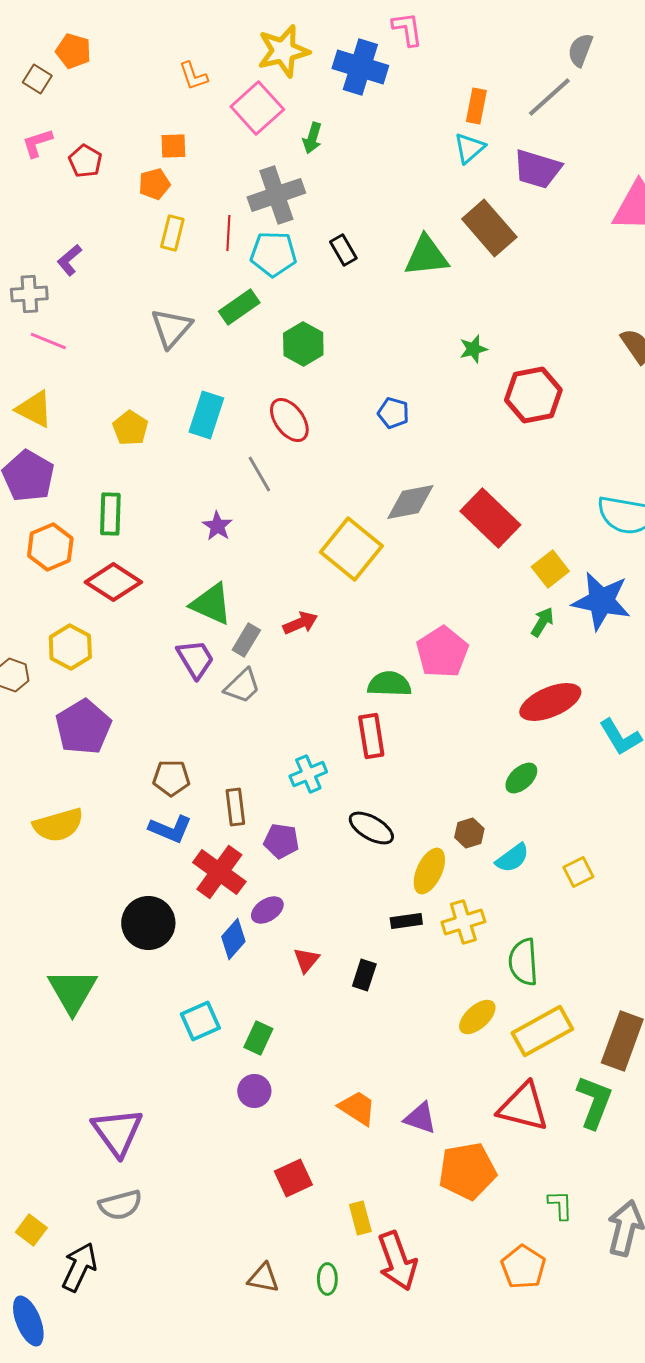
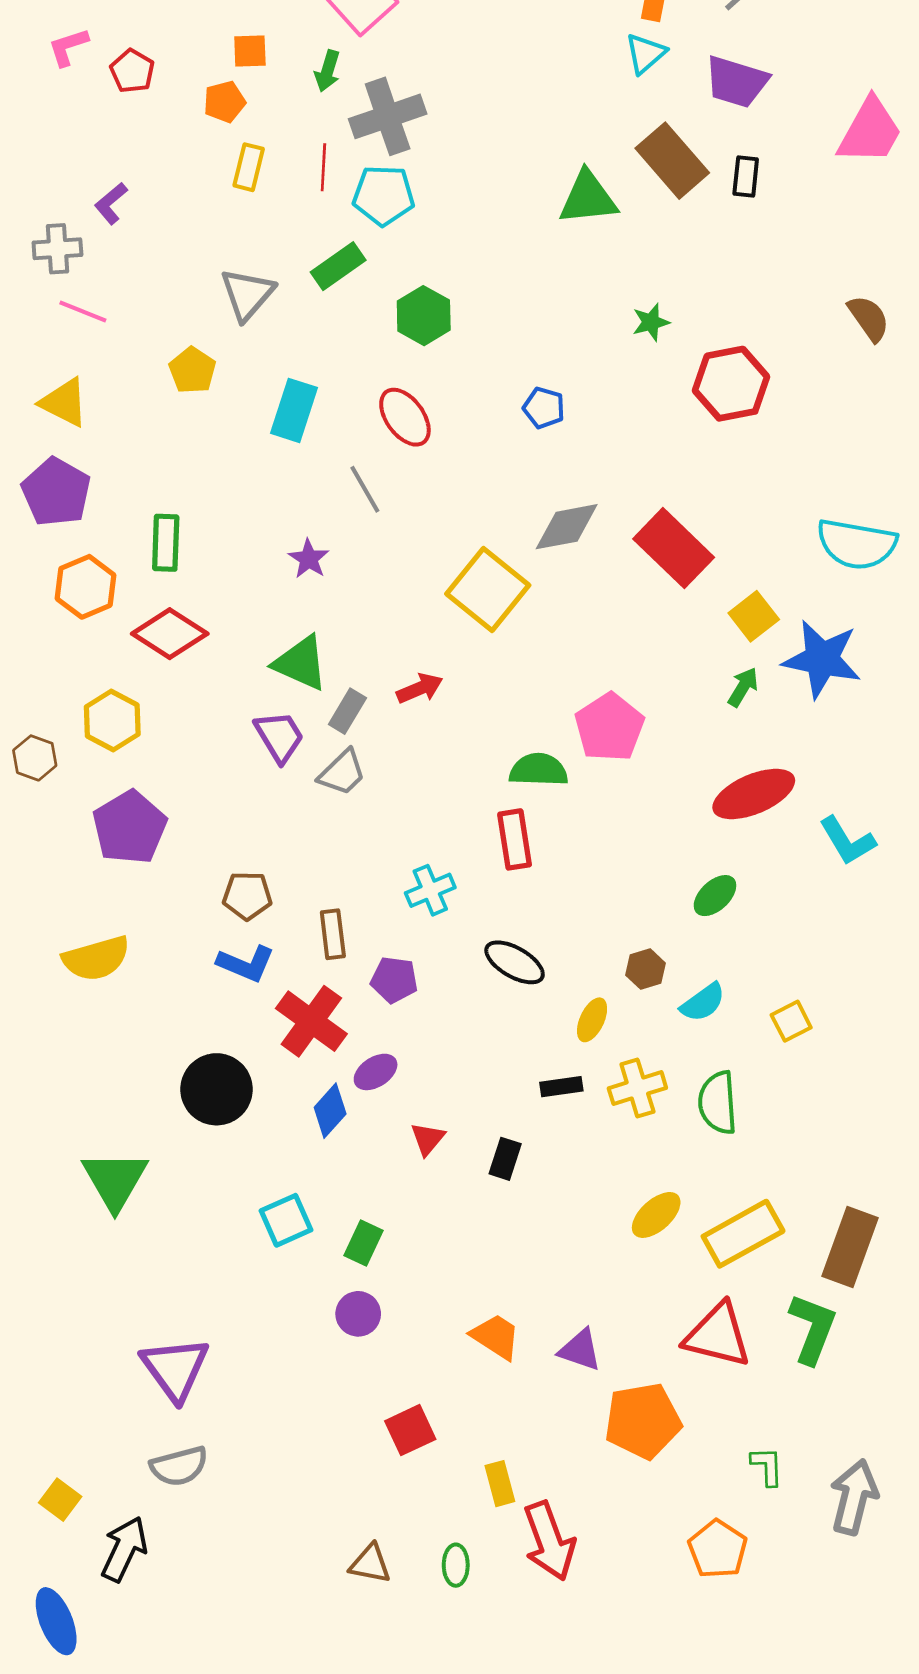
green arrow: (312, 138) -> (327, 71), moved
black rectangle: (343, 250) -> (746, 177), moved, turned 36
yellow pentagon: (130, 428) -> (192, 370), moved
yellow ellipse: (429, 871) -> (592, 1020), size x0.7
green semicircle: (523, 962) -> (718, 1103), moved

